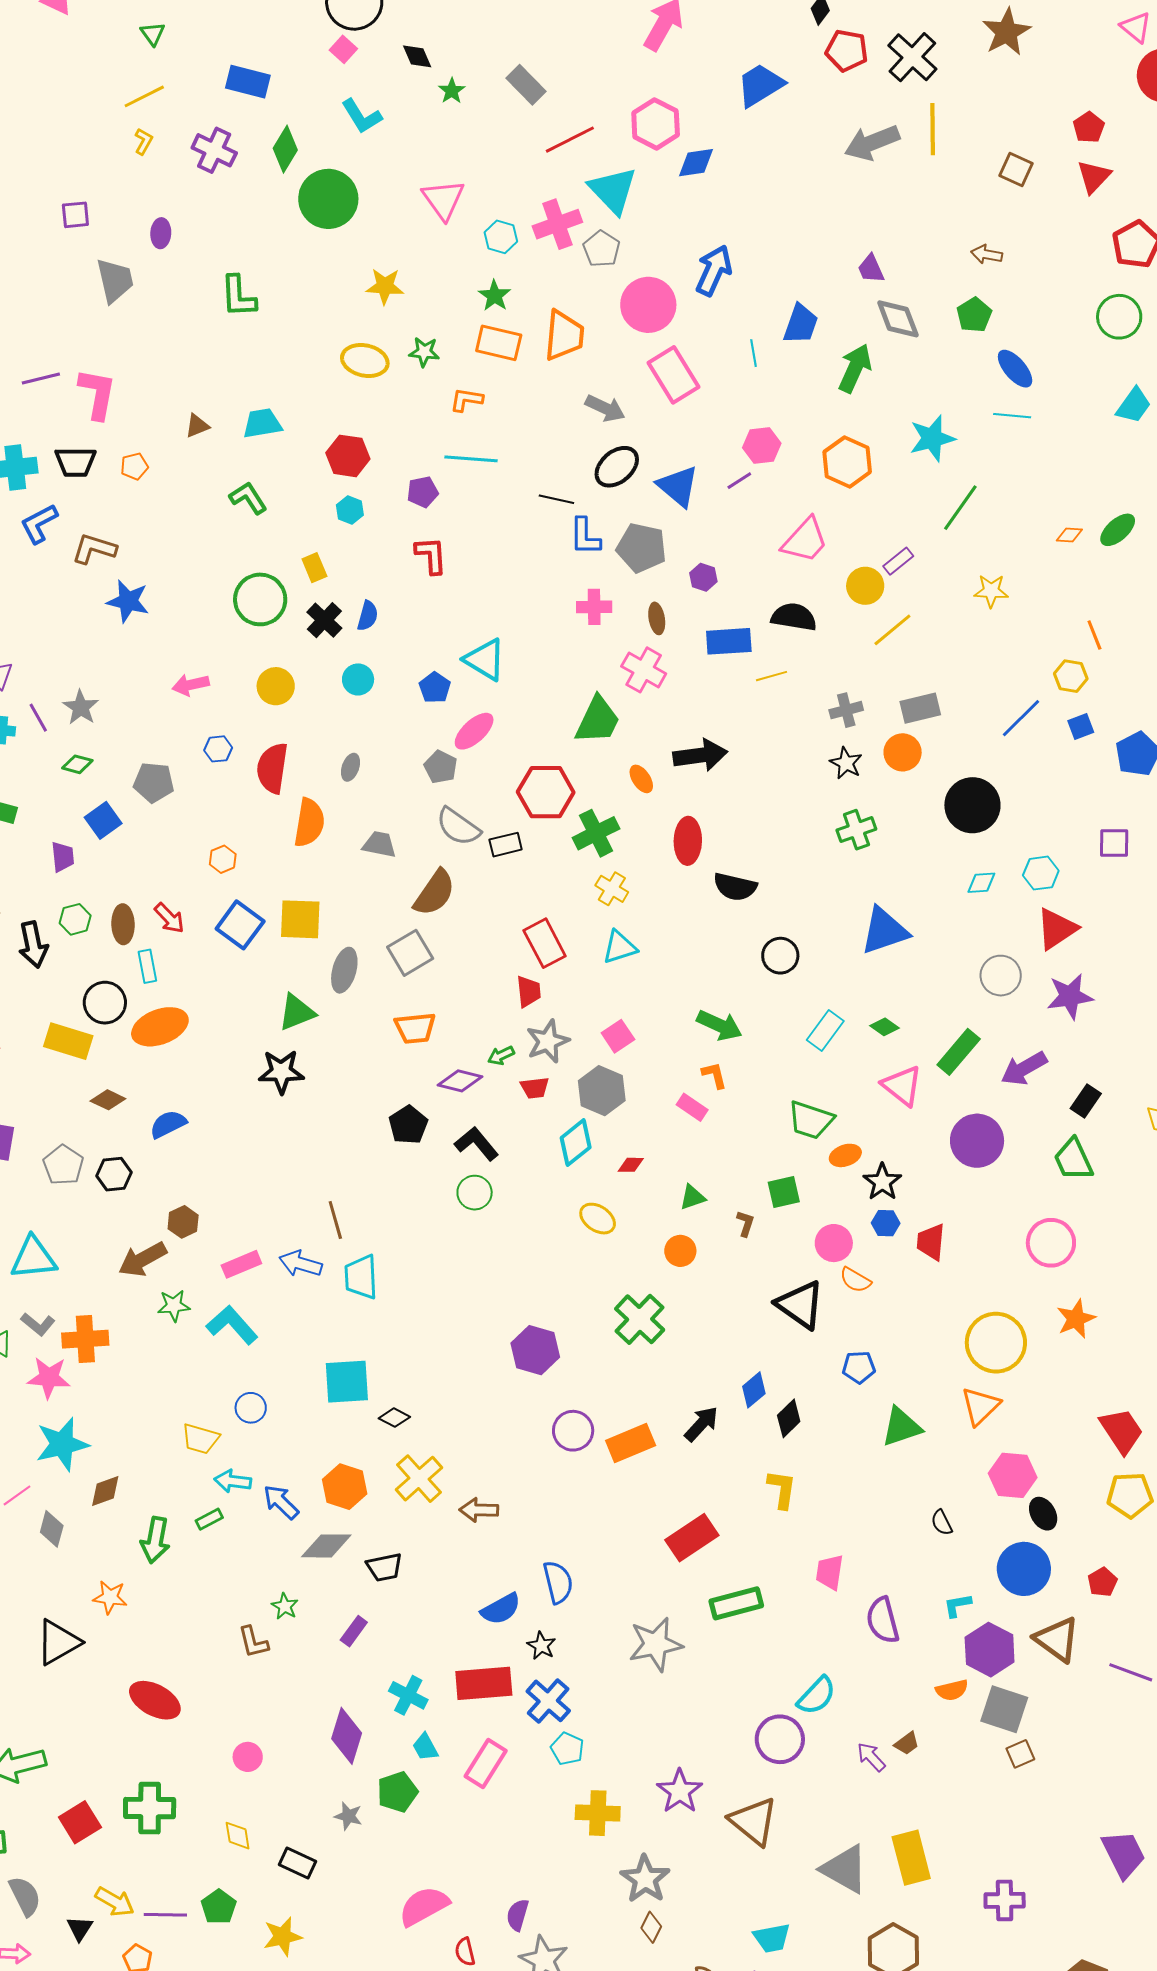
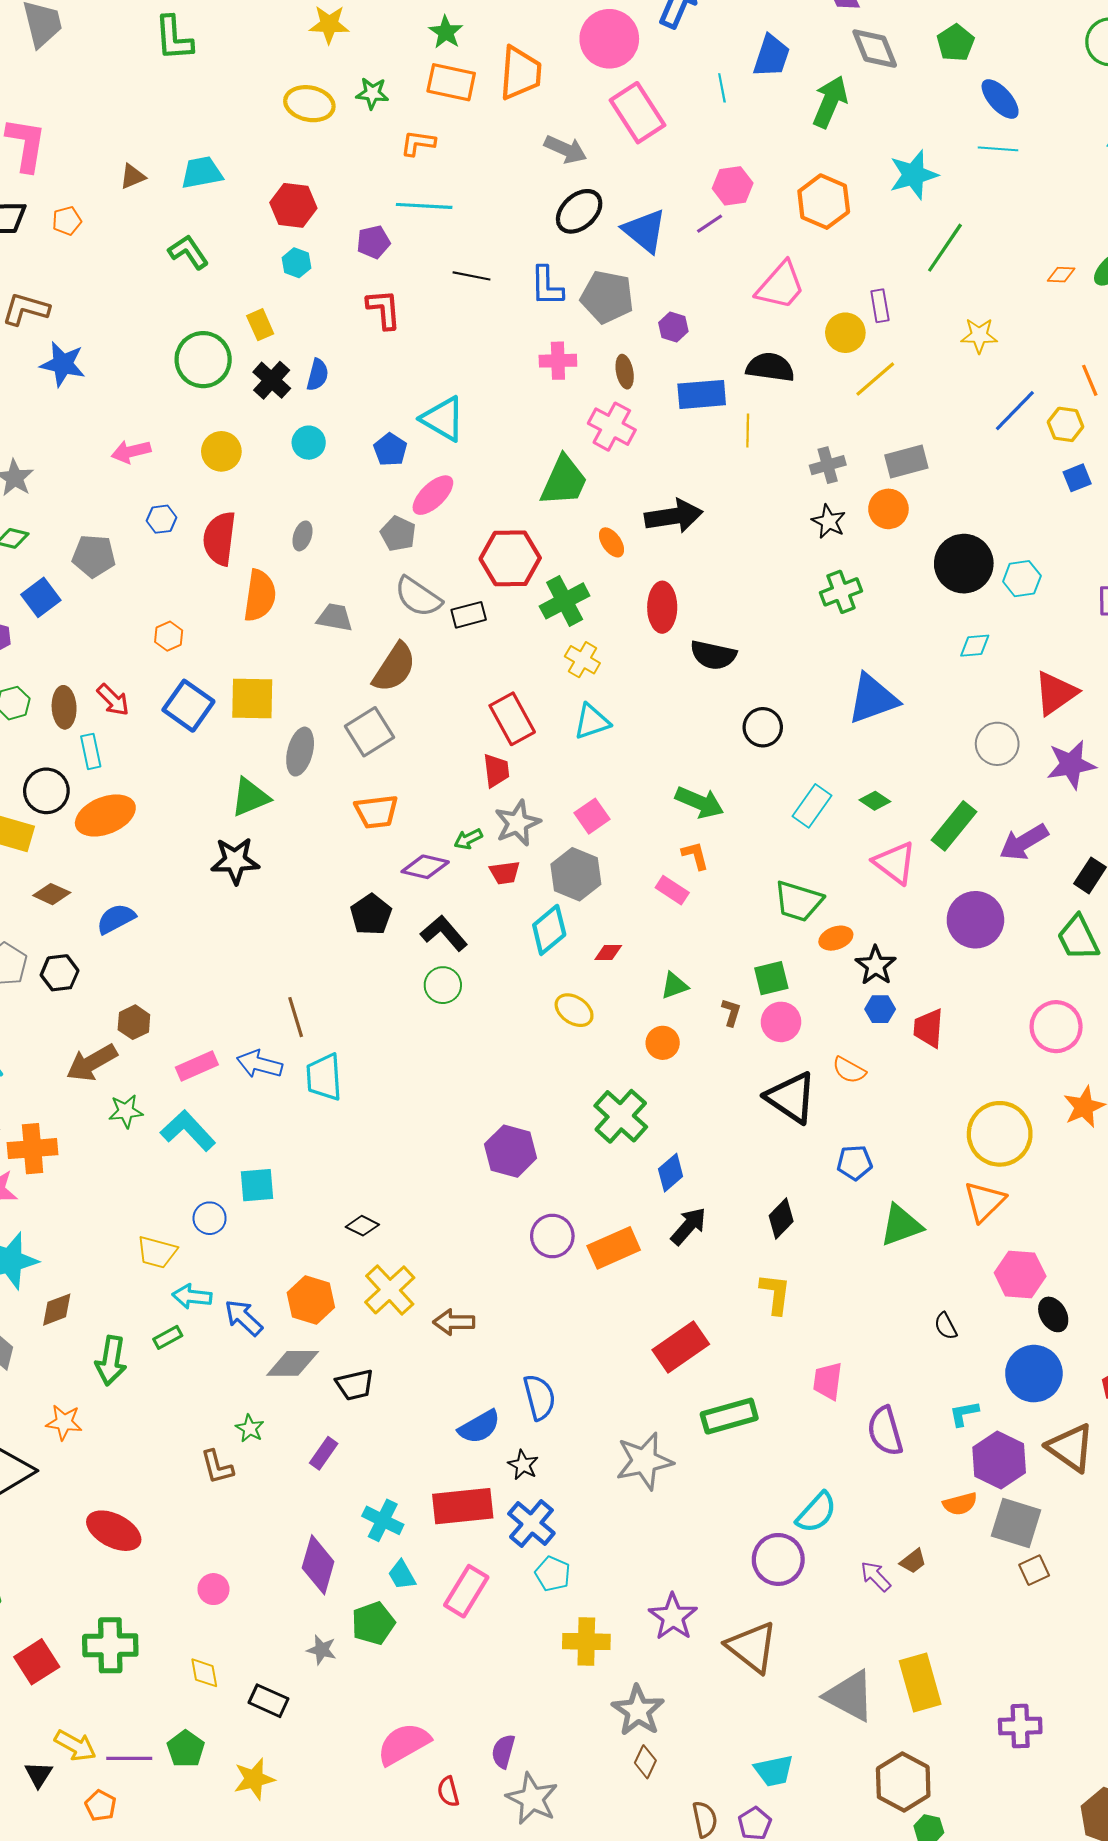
black line: (556, 499) -> (472, 276), moved
purple rectangle: (898, 561) -> (880, 306), turned -60
yellow line: (771, 676) -> (748, 431), turned -72
blue line: (1021, 718) -> (1015, 411), moved
cyan hexagon: (1041, 873) -> (1022, 579), moved
pink circle: (834, 1243) -> (781, 1022), moved
cyan square: (347, 1382) -> (257, 1185), moved, size x0.7
blue diamond: (754, 1390) -> (671, 1173), moved

